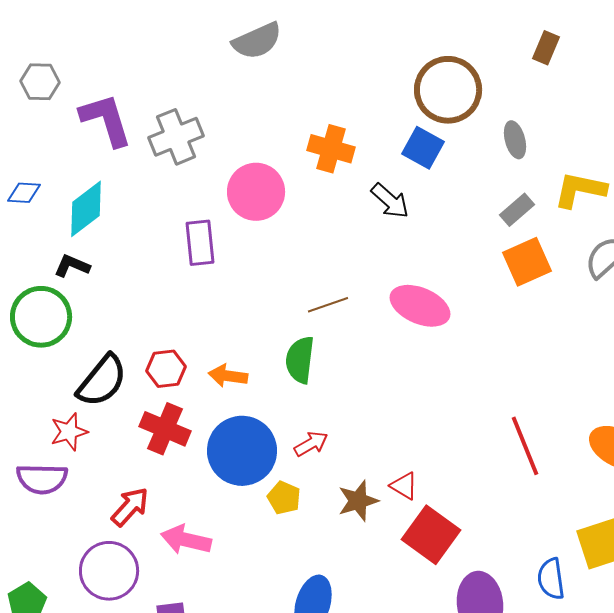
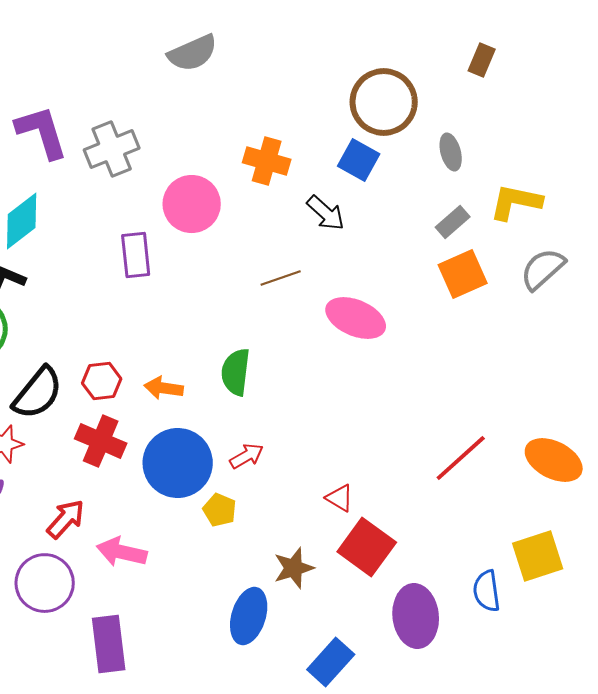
brown line: (328, 305) -> (281, 278), moved
red line: (525, 446) -> (461, 458), turned 70
brown star: (358, 501) -> (294, 568), moved

